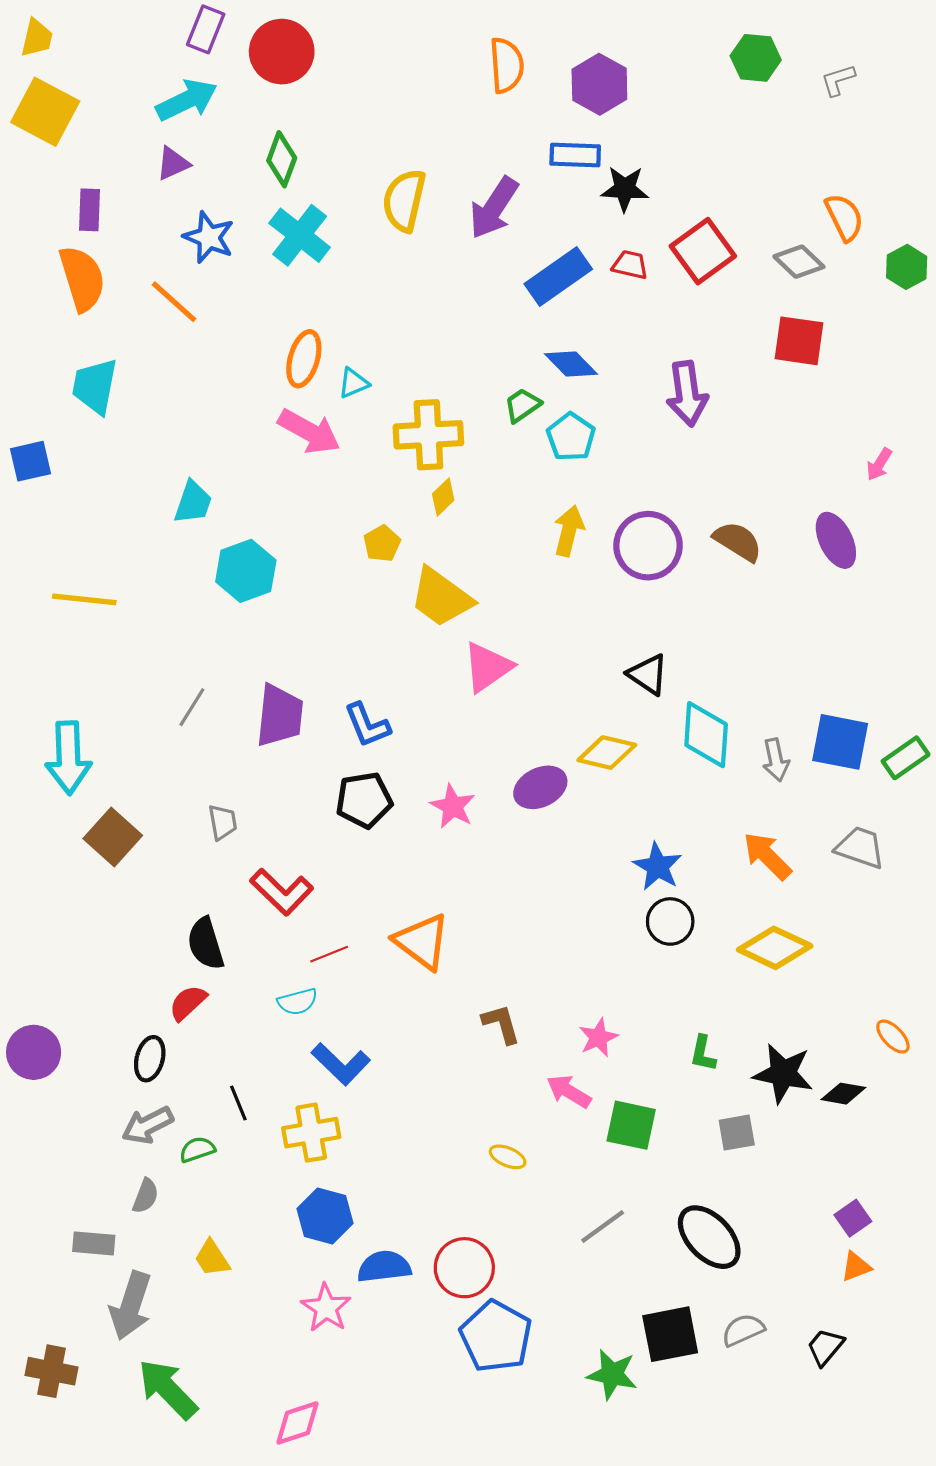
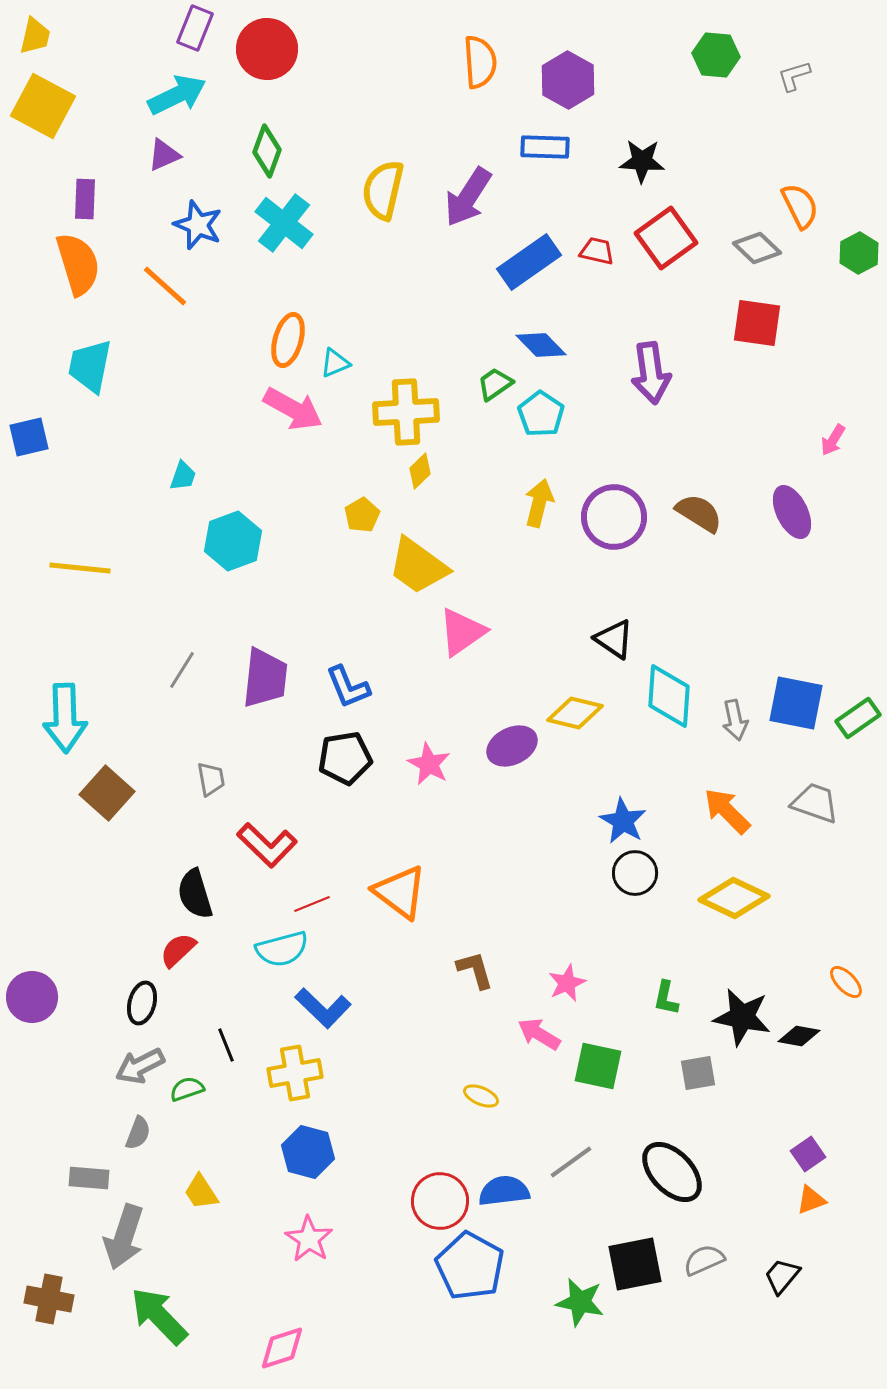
black star: (625, 189) -> (642, 161), moved
cyan trapezoid: (193, 502) -> (183, 476), size x0.7
cyan semicircle: (298, 1002) -> (282, 949), size x1.4
blue semicircle: (384, 1267) -> (504, 1191), moved

